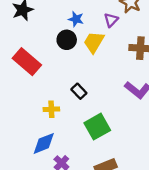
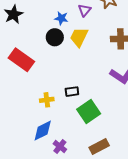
purple triangle: (111, 20) -> (85, 10), moved
black rectangle: (79, 91) -> (72, 92), moved, turned -48

